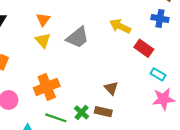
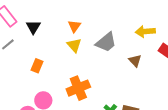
yellow arrow: (120, 26) -> (145, 31), turned -30
brown triangle: (111, 88) -> (135, 61), moved

